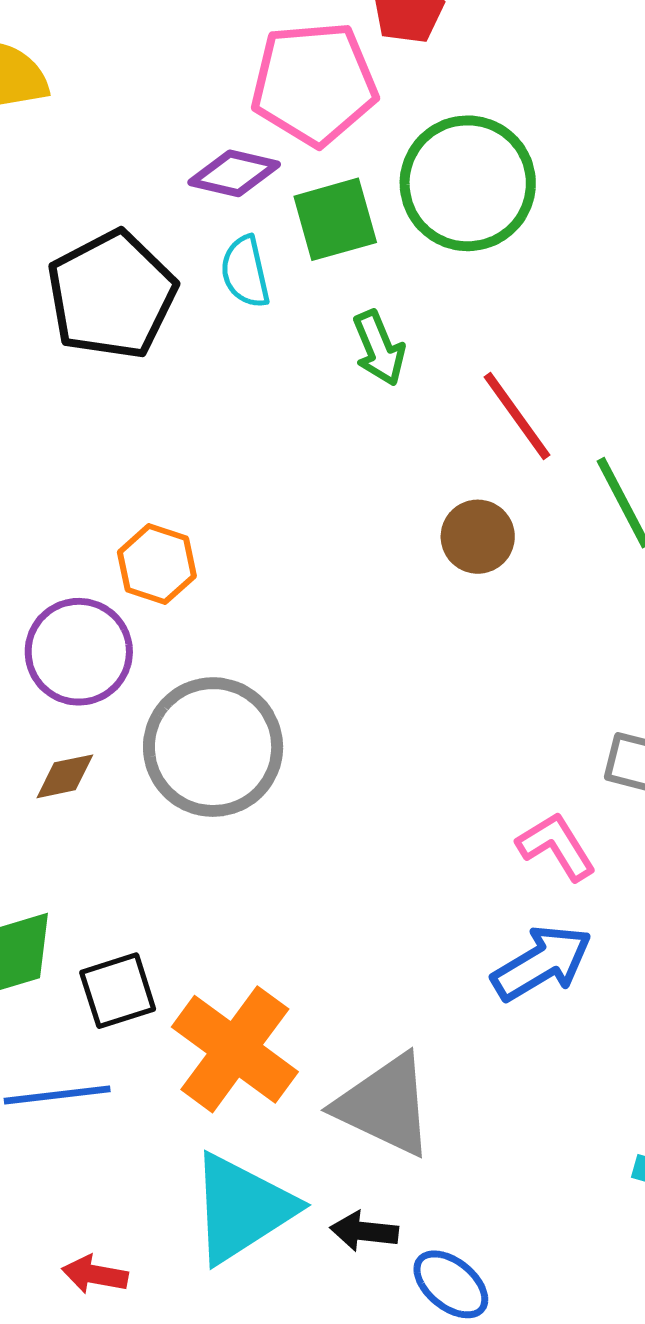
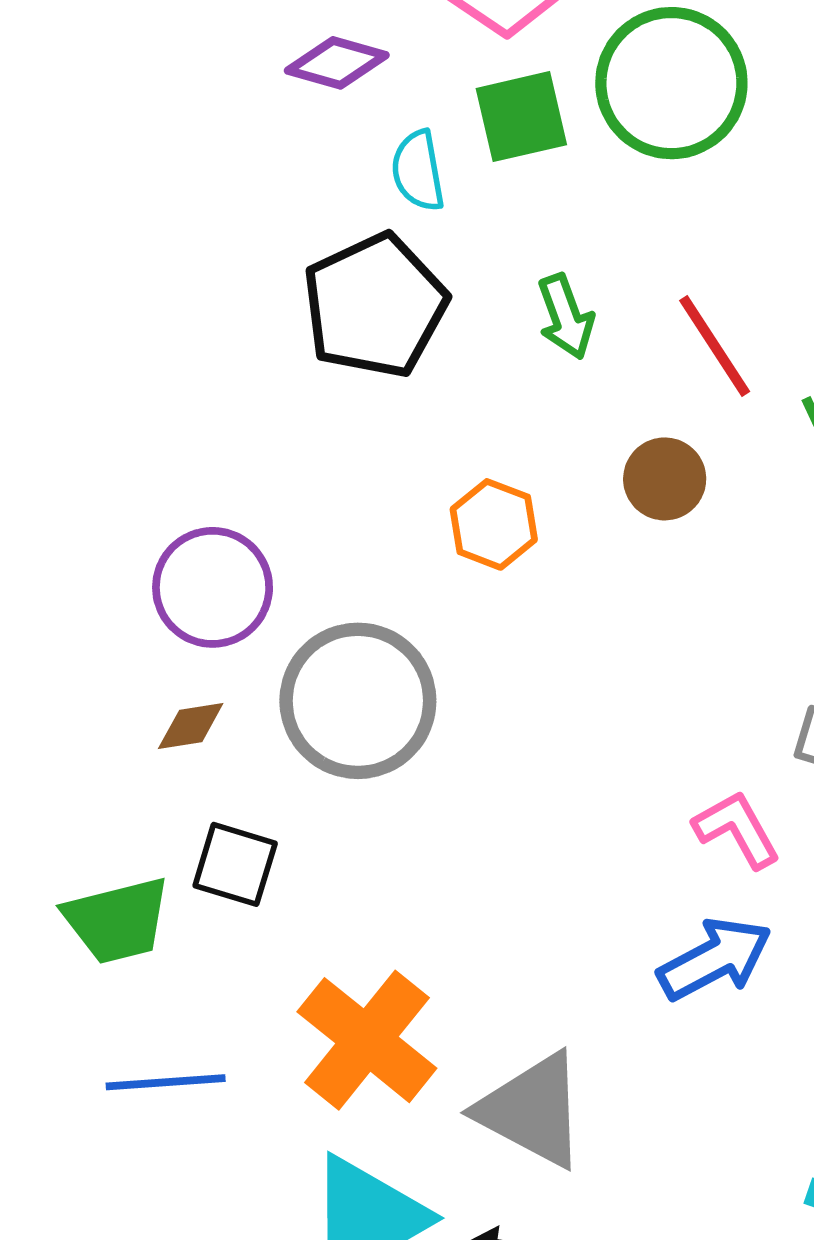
purple diamond: (234, 173) -> (337, 63), moved
black pentagon: (112, 295) -> (375, 306), moved
green arrow: (379, 348) -> (566, 317), moved
orange hexagon: (157, 564) -> (494, 524), moved
black square: (118, 991) -> (235, 864), moved, turned 32

